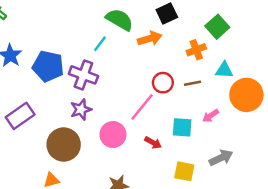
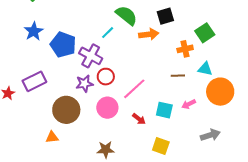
red circle: (163, 83) -> (106, 77), moved
gray arrow: (221, 158) -> (210, 135), moved

